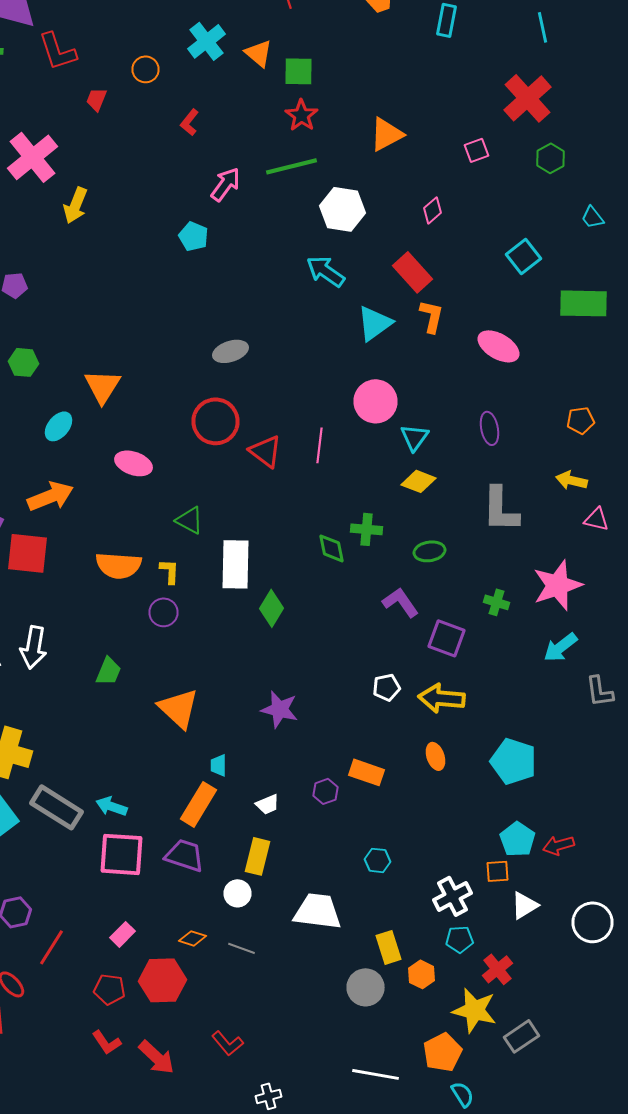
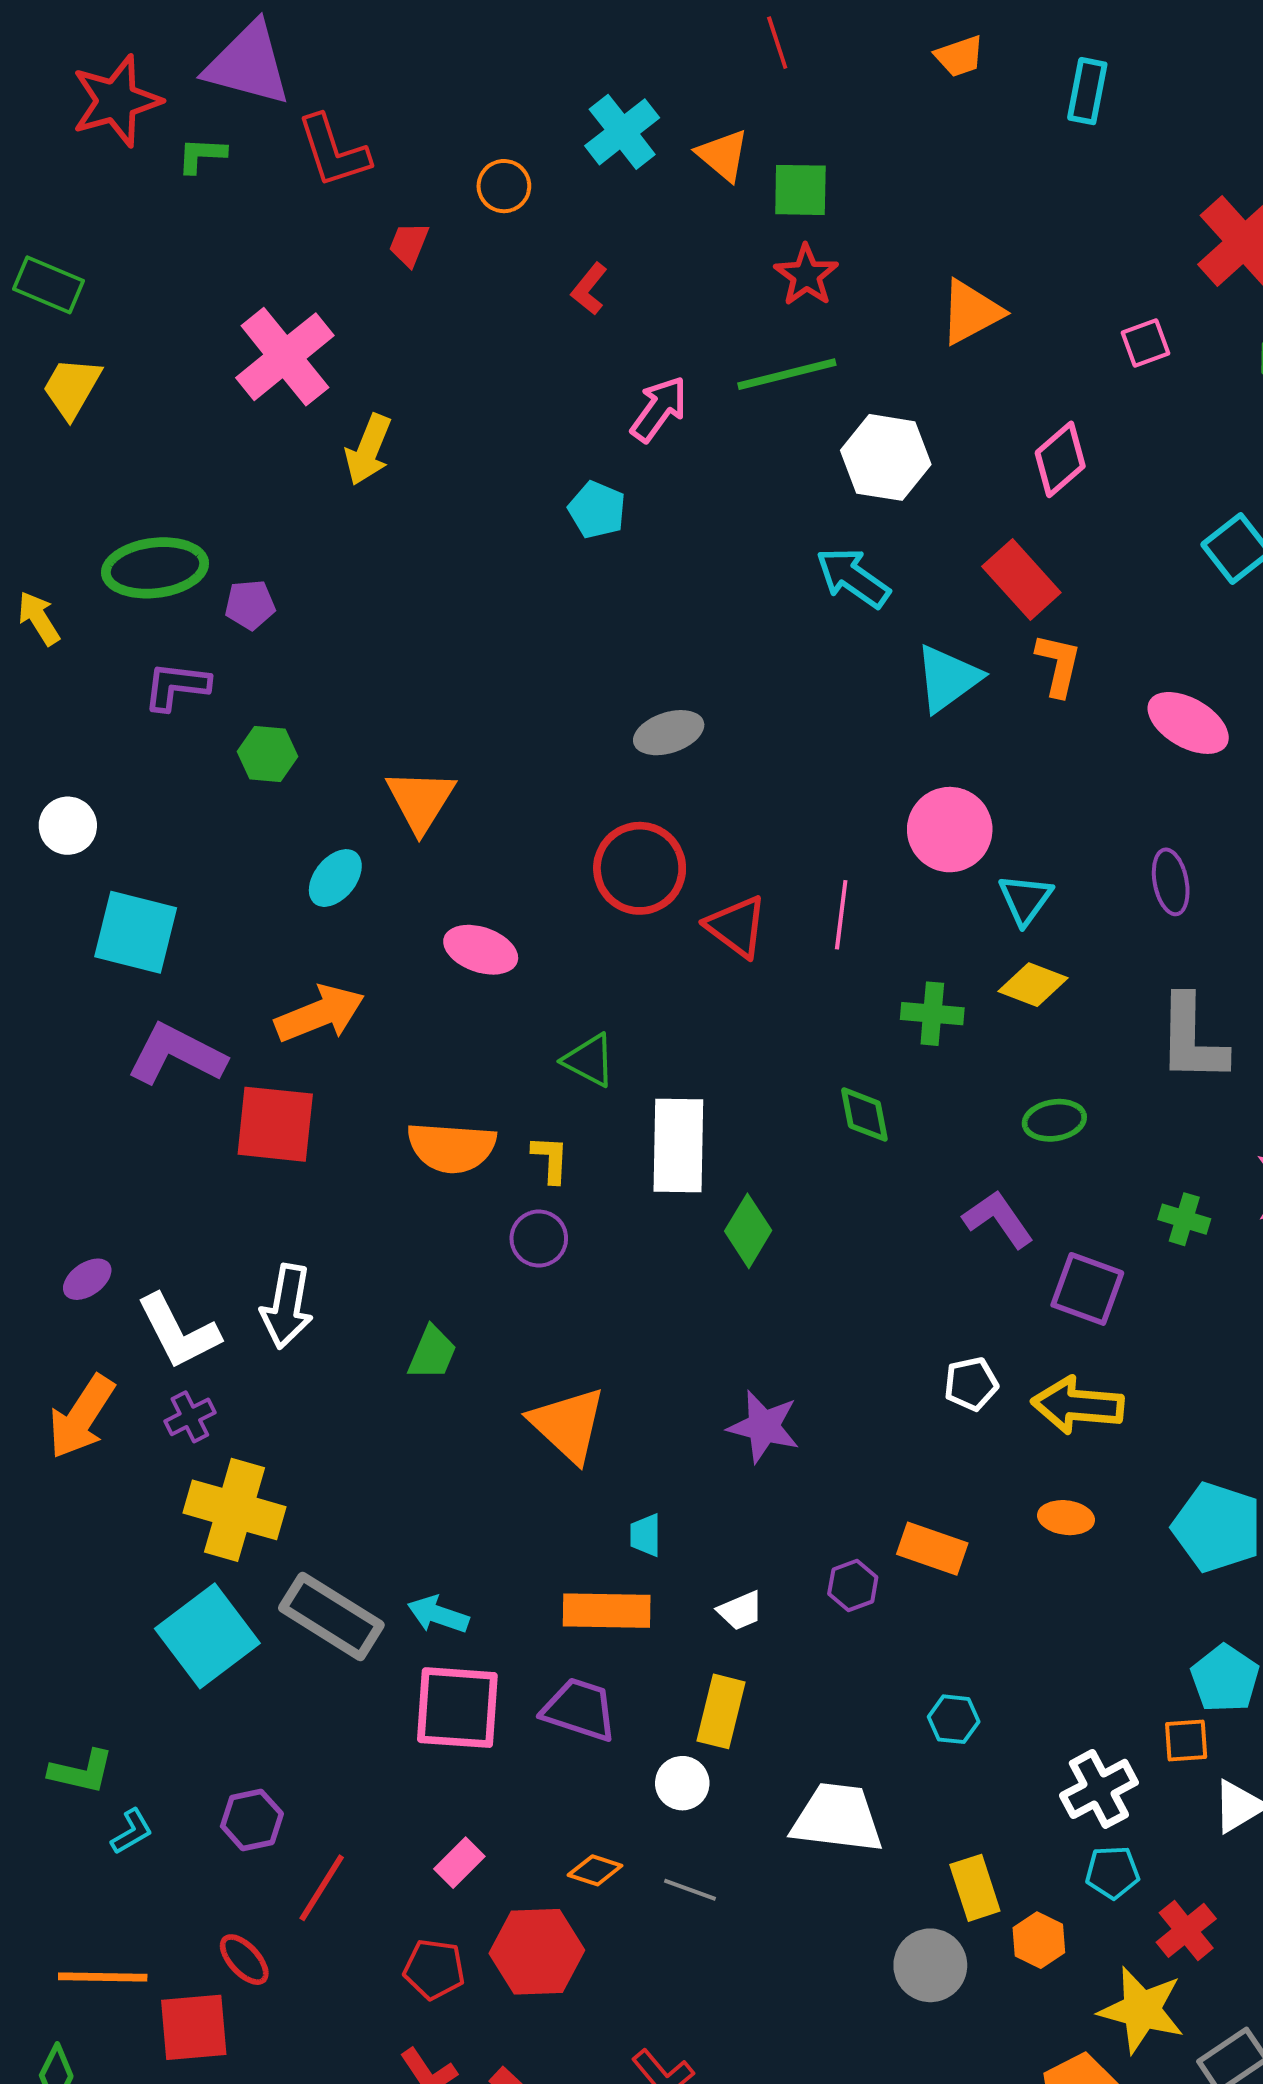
pink diamond: (432, 210) -> (1060, 459), size x1.4
green cross: (366, 529) -> (932, 1014), moved
orange ellipse: (436, 756) -> (1066, 1518), turned -64
orange rectangle: (198, 804) -> (607, 1611), turned 60

